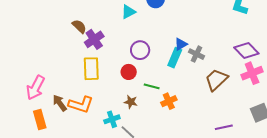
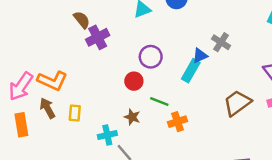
gray cross: (197, 54) -> (221, 42), moved
yellow rectangle: (91, 69) -> (75, 113), moved, size x0.6
orange L-shape: (81, 104) -> (52, 81), moved

